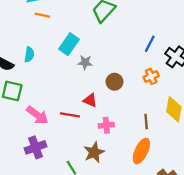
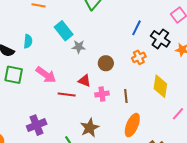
cyan rectangle: (69, 44) -> (64, 31), turned -72
pink arrow: (37, 115) -> (46, 75), moved
brown line: (146, 122) -> (126, 96), moved
pink cross: (106, 125) -> (102, 94), moved

